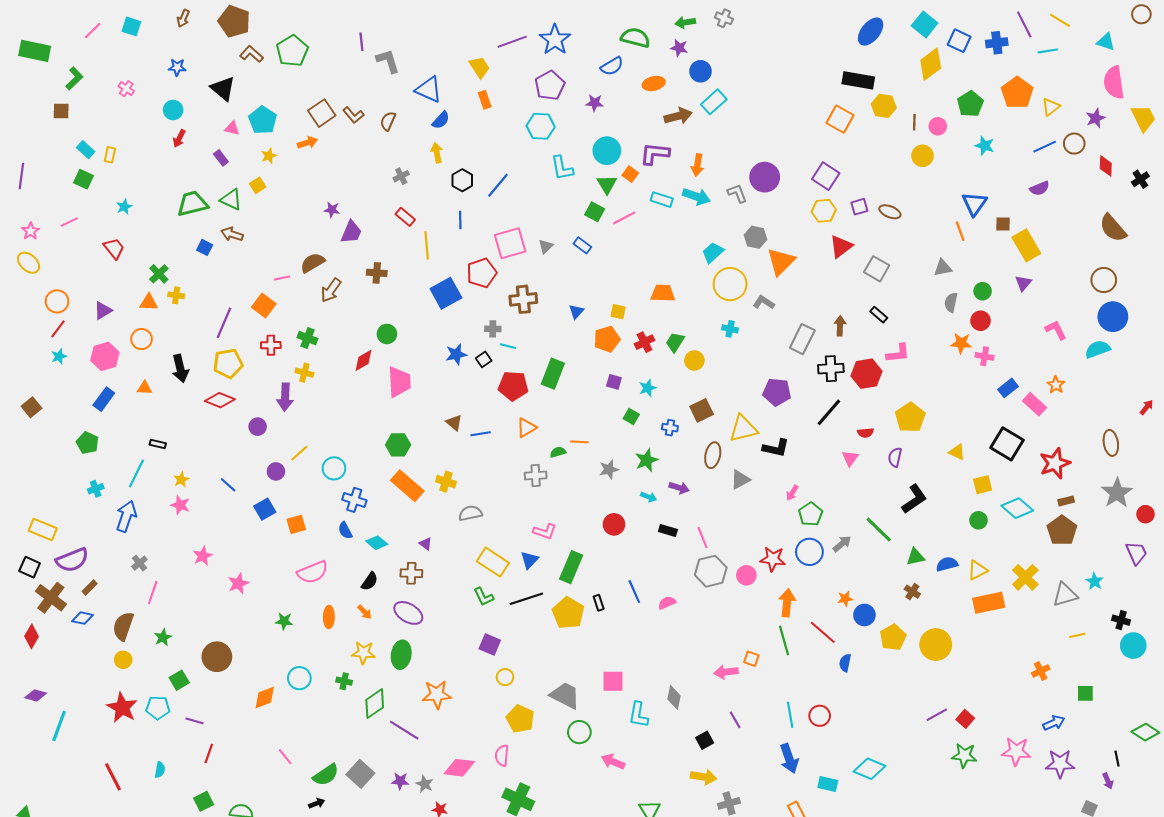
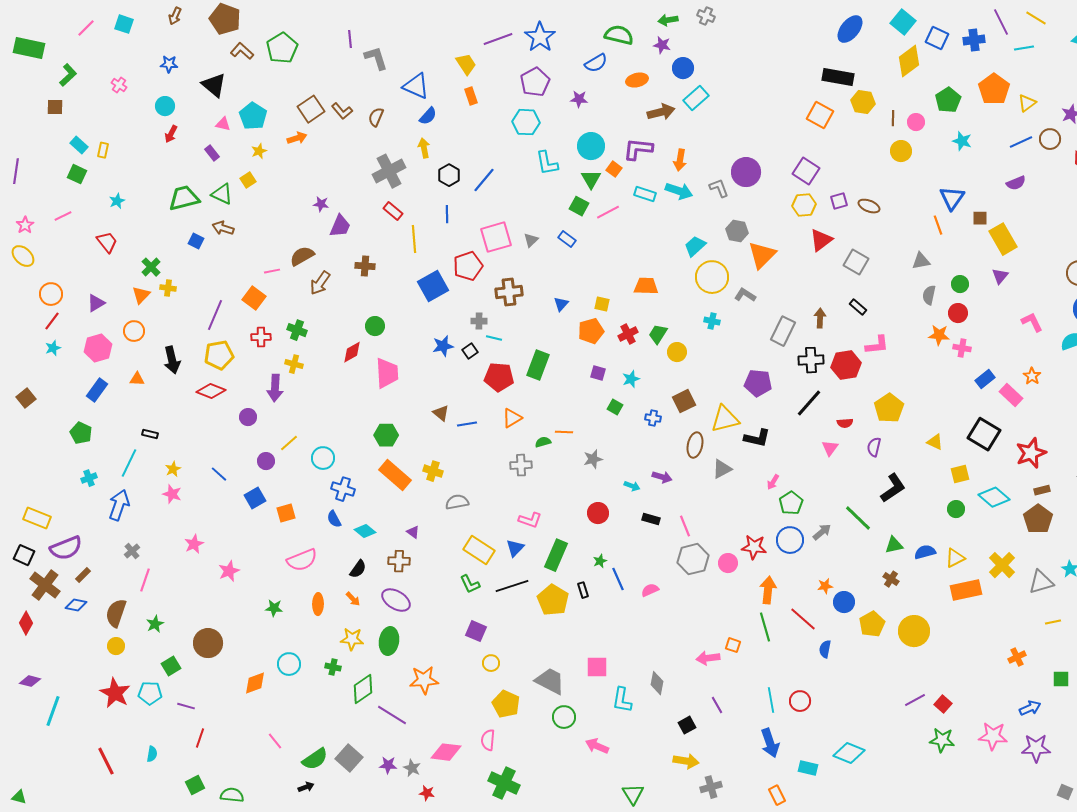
gray cross: (401, 176) -> (389, 171), size x2.0
orange triangle: (149, 302) -> (141, 295), turned -48
green star: (647, 460) -> (600, 561), moved, size x0.6

